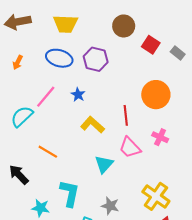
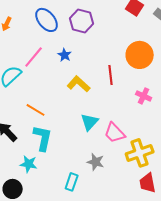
blue ellipse: (59, 58) -> (47, 20), turned 35
pink trapezoid: (130, 148) -> (115, 133), moved
cyan L-shape: (70, 193) -> (43, 138), moved
yellow cross: (156, 196) -> (140, 153), turned 36

